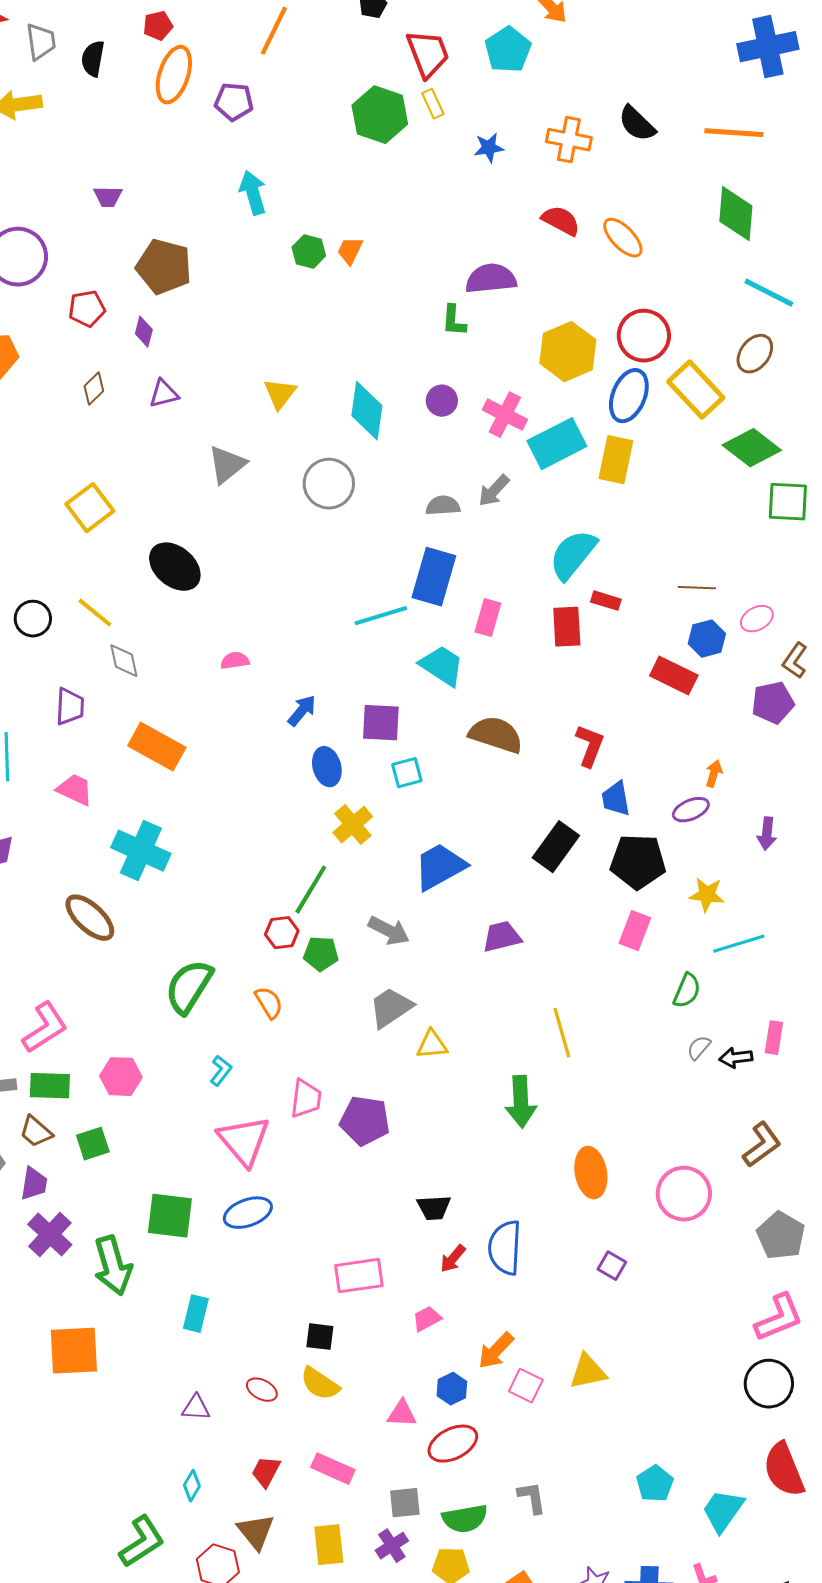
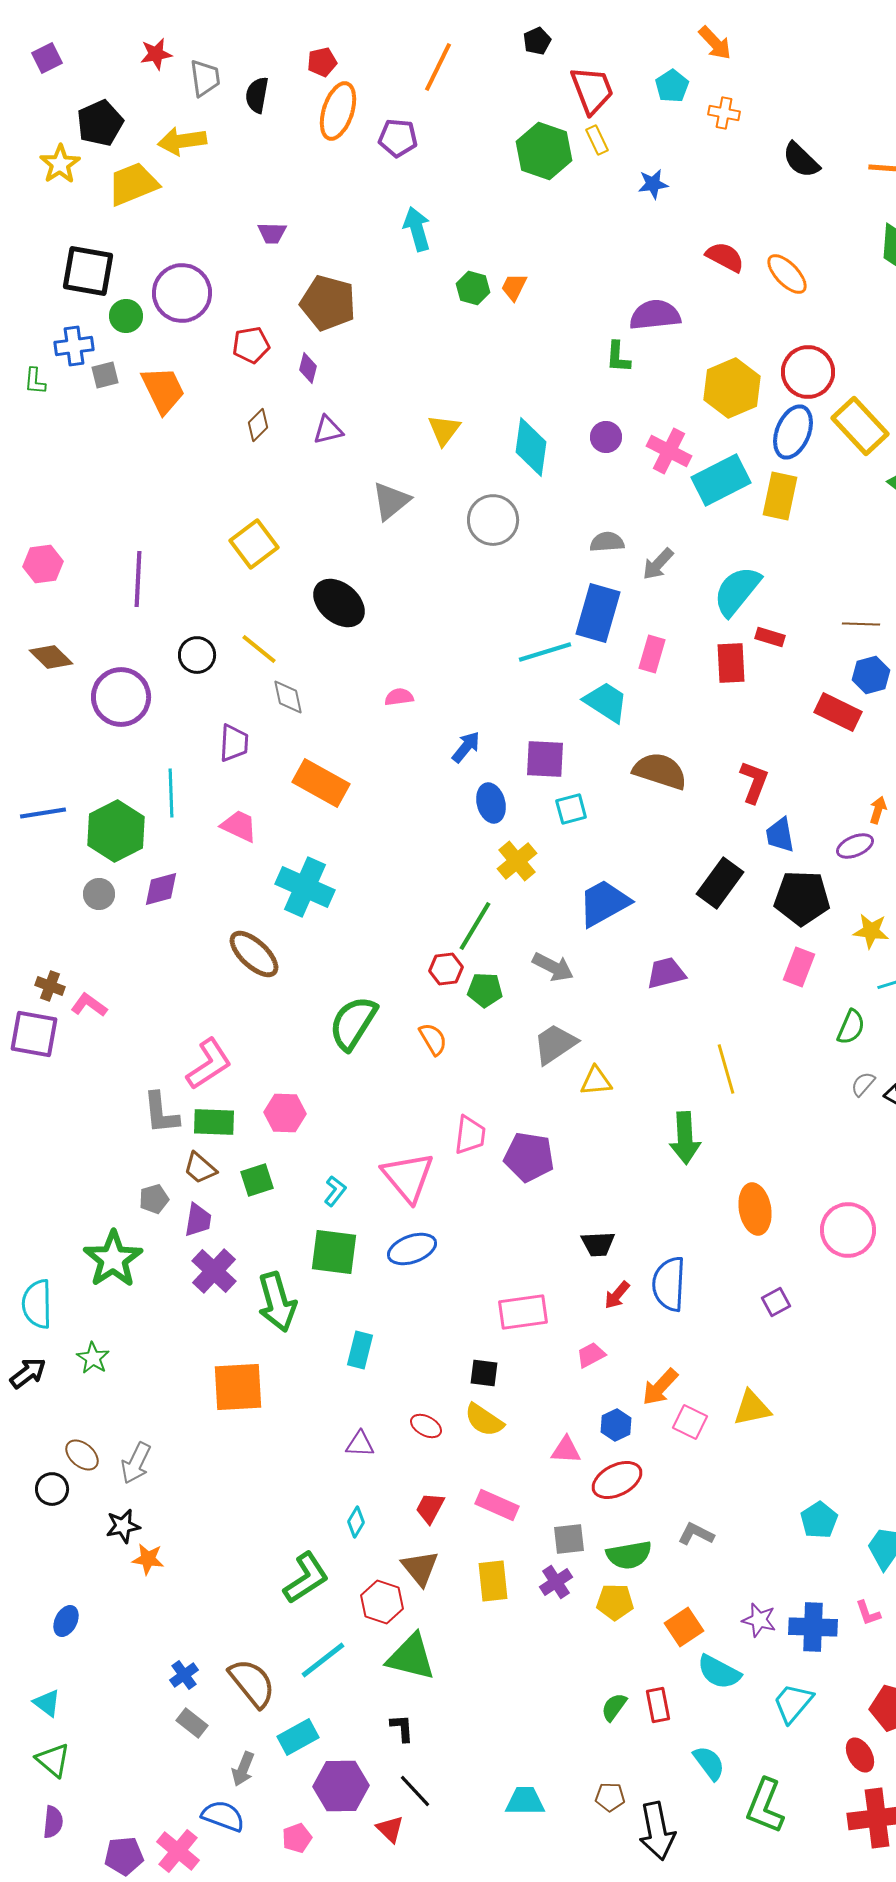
cyan pentagon: (508, 50) -> (672, 86), size x0.7
orange cross: (569, 140) -> (724, 113), moved, size x0.7
gray arrow: (494, 491) -> (658, 564), moved
cyan L-shape: (221, 1071) -> (335, 1191), moved
purple square: (612, 1266) -> (776, 1302), turned 32
gray L-shape: (532, 1498) -> (696, 1534), turned -54

